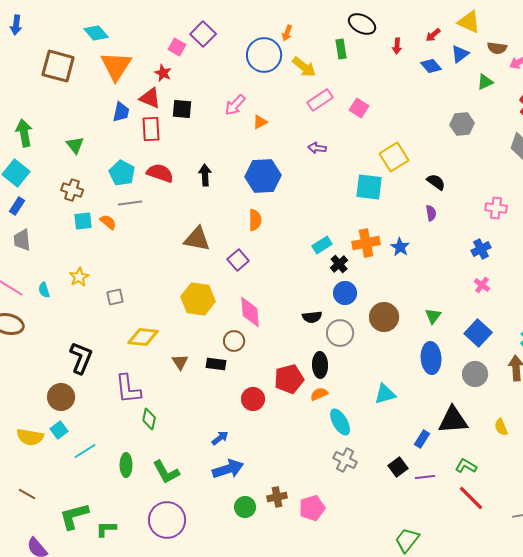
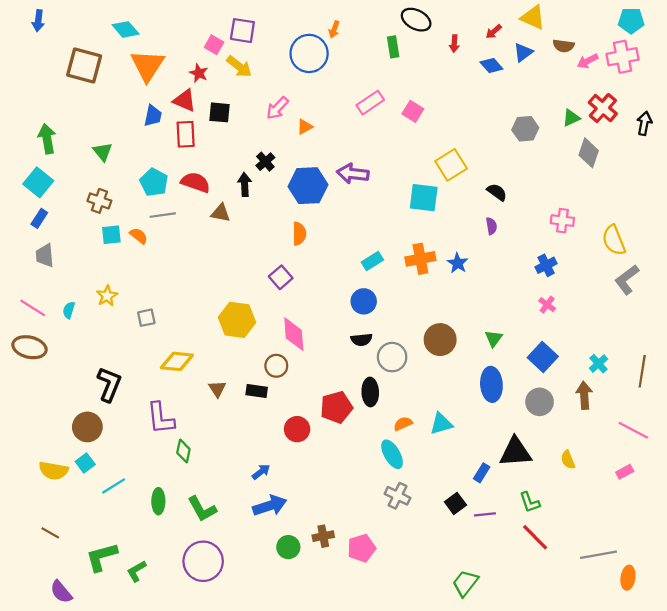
purple square: (203, 34) -> (242, 31), turned -35
yellow arrow: (304, 67) -> (239, 67), moved
green triangle: (485, 82) -> (571, 118), moved
purple arrow: (317, 148) -> (353, 174), moved, size x1.6
brown triangle: (197, 239) -> (221, 213), moved, size x0.7
black cross: (339, 264) -> (265, 162), moved
cyan semicircle: (44, 290) -> (69, 310), turned 35
blue circle: (345, 293) -> (364, 301), moved
orange semicircle: (319, 394) -> (403, 424), moved
green L-shape: (466, 466) -> (530, 502), turned -140
green L-shape: (106, 529) -> (137, 571), turned -30

